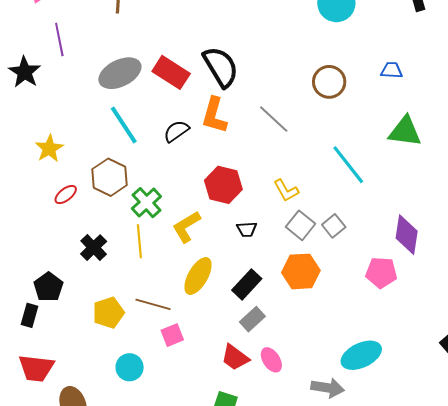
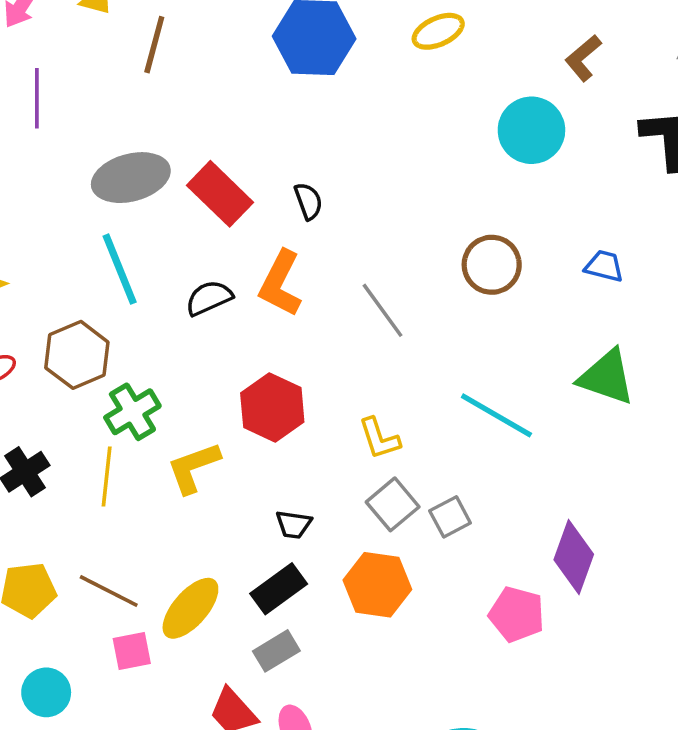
black semicircle: (221, 67) -> (308, 201), size x0.5
cyan line: (348, 165) -> (496, 415), turned -33
black trapezoid: (247, 229) -> (294, 524), moved
yellow ellipse: (198, 276) -> (190, 608), moved

